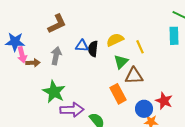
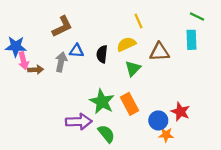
blue triangle: (82, 46) -> (77, 51), moved
yellow line: (140, 47) -> (138, 21), moved
brown triangle: (134, 76) -> (159, 52), moved
green star: (54, 92) -> (102, 102), moved

